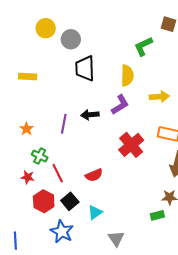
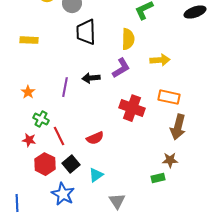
red cross: (131, 145) -> (132, 108), turned -30

